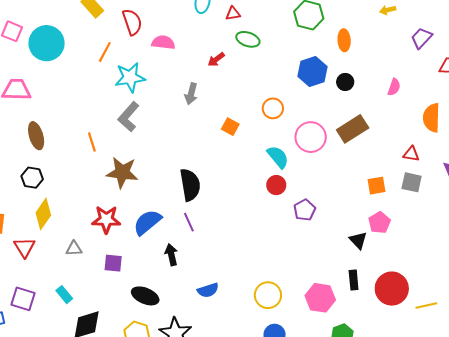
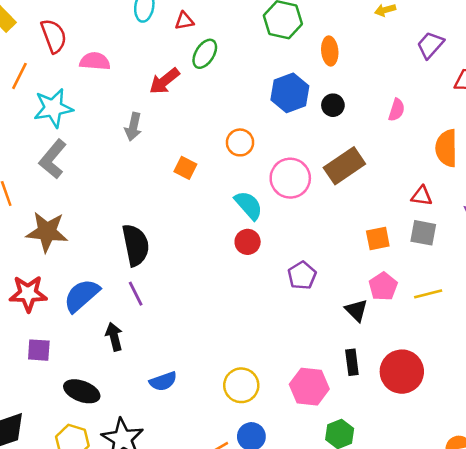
green ellipse: (248, 39) -> (205, 54), turned -75
red arrow: (216, 59) -> (164, 81), size x1.4
purple pentagon: (305, 210) -> (302, 275), moved
yellow line: (426, 305) -> (428, 294), moved

